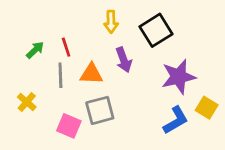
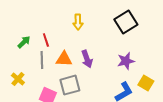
black square: (156, 30) -> (126, 22), moved
purple arrow: (124, 60) -> (87, 59), moved
purple star: (179, 77) -> (126, 61), size x0.7

